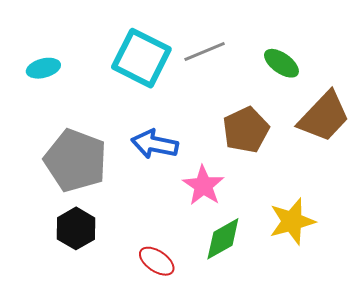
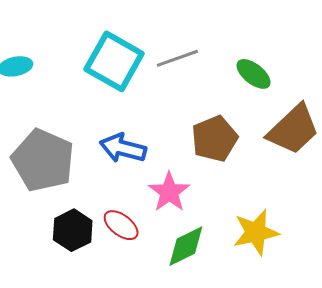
black hexagon: (76, 228) -> (73, 230), moved
red ellipse: (157, 261) -> (121, 225), moved

